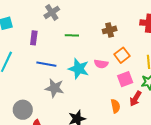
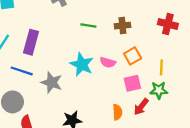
green line: (72, 35) -> (88, 26), moved
purple rectangle: (34, 38) -> (31, 42), moved, size x1.5
blue line: (46, 64) -> (22, 71), moved

